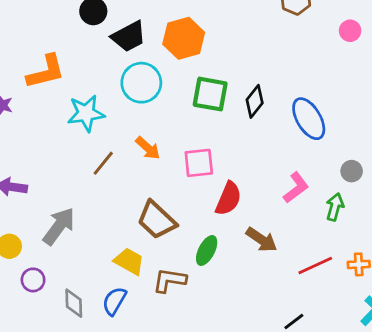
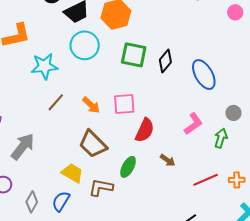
orange arrow: (148, 148) -> (91, 105), moved
brown arrow: (262, 240) -> (168, 160), size x0.7
gray diamond: (74, 303) -> (32, 202), turned 30

